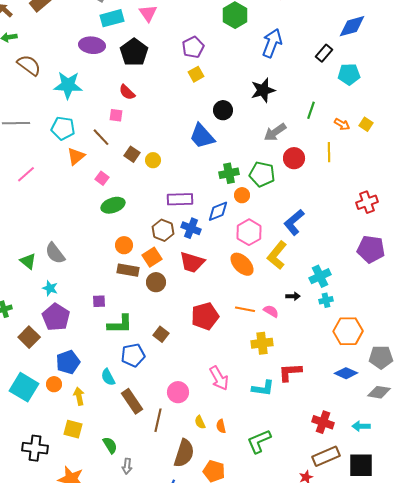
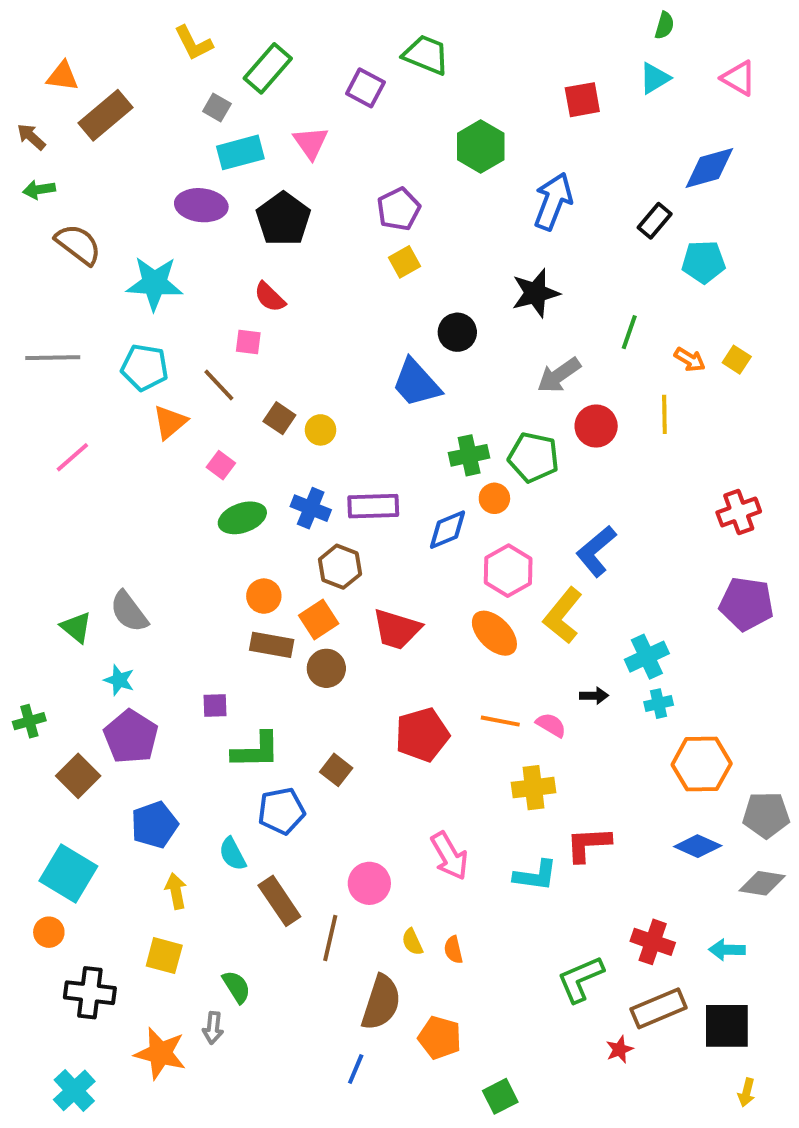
blue cross: (191, 228) -> (311, 508), moved
orange circle: (54, 384) -> (49, 932), moved
green L-shape: (259, 441) -> (580, 979), moved
gray arrow: (127, 466) -> (213, 1028), moved

